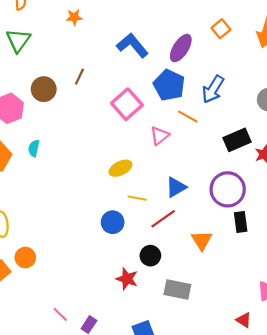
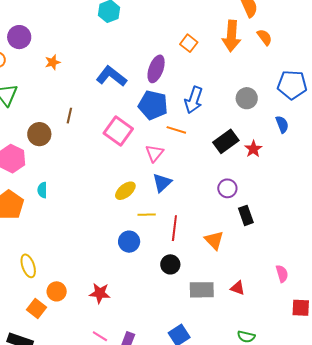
blue triangle: (176, 187) -> (162, 183), moved
purple circle: (228, 189) -> (227, 188), size x0.6
red line: (163, 219) -> (174, 228), turned -35
red star: (127, 279) -> (100, 293), moved
red triangle: (244, 320) -> (238, 288), moved

